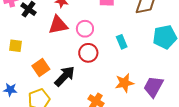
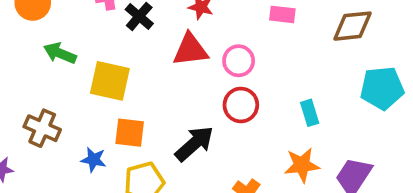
cyan rectangle: (122, 42) -> (310, 113), moved
yellow square: (15, 46) -> (110, 81), size x1.6
orange square: (41, 68) -> (130, 133), moved, turned 36

